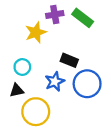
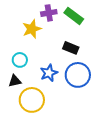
black rectangle: (69, 60) -> (71, 48), moved

